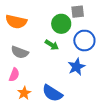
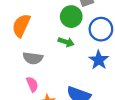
orange semicircle: (16, 22) -> (21, 25), turned 115
pink semicircle: (14, 75) -> (32, 84), turned -32

